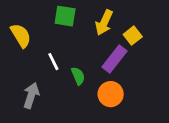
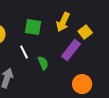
green square: (65, 16) -> (33, 27), moved
orange circle: (111, 94) -> (82, 84), moved

